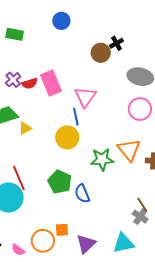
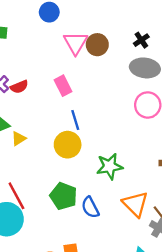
black cross: (116, 43) -> (141, 40), moved
pink rectangle: (51, 83) -> (63, 86), moved, size x0.7
pink triangle: (85, 97) -> (76, 43), moved
orange triangle: (129, 150) -> (135, 204), moved

